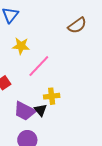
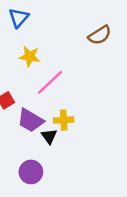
purple trapezoid: (25, 111) -> (30, 120), moved

